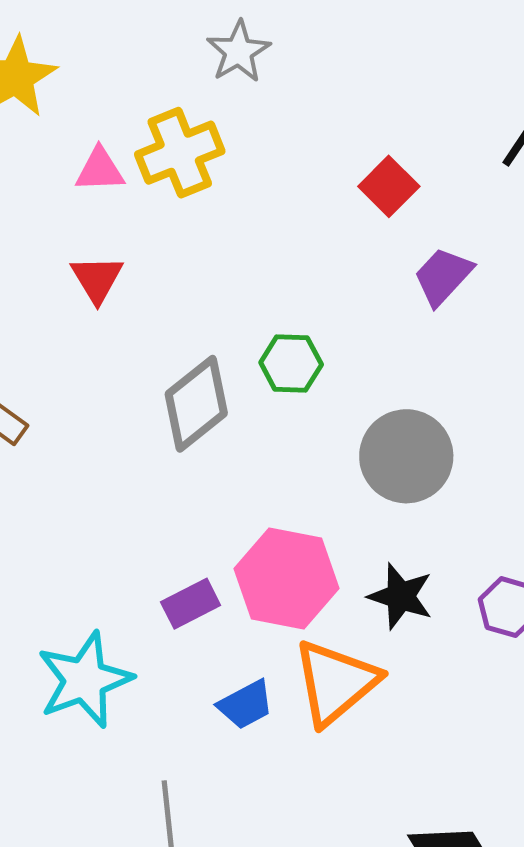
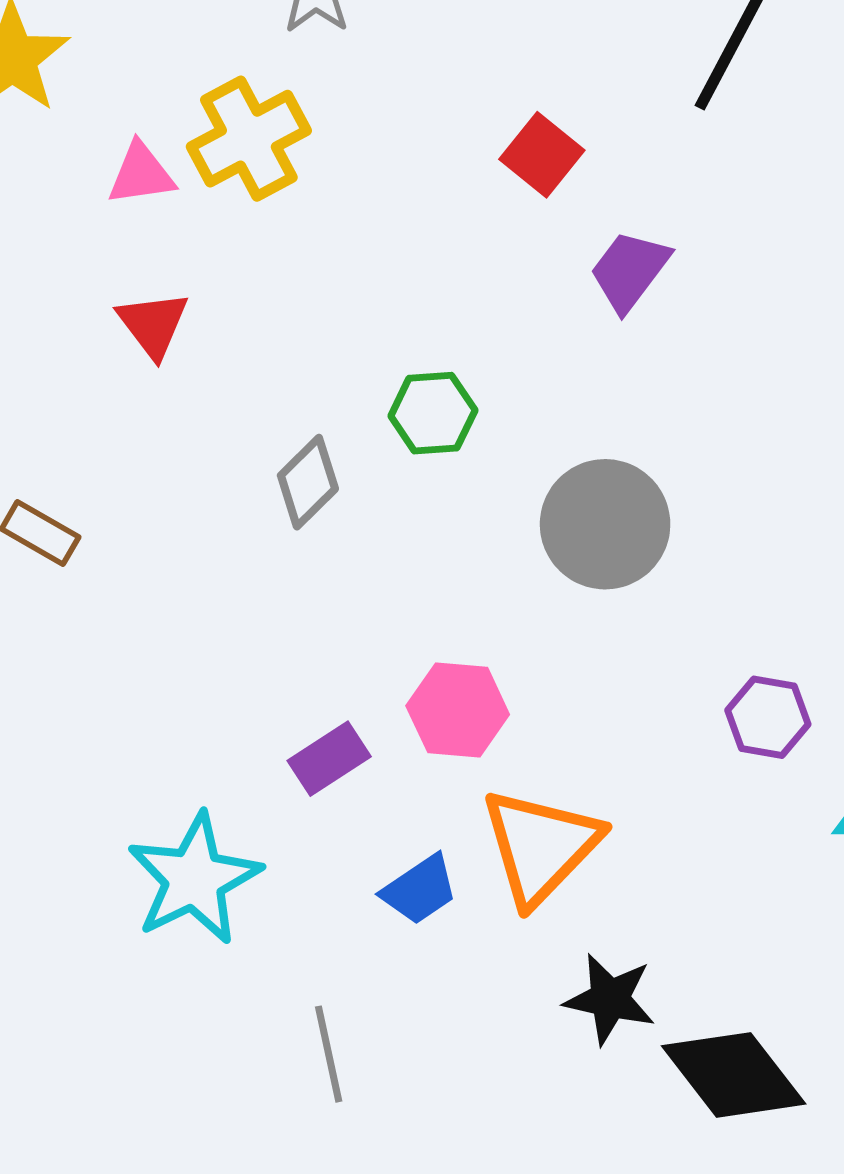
gray diamond: (196, 404) -> (308, 482), size x0.7
pink hexagon: (286, 578) -> (458, 710), size x0.7
black star: (401, 596) -> (610, 999), moved

